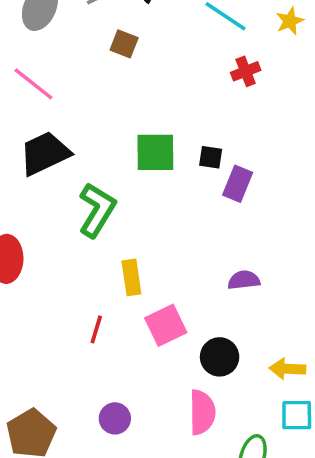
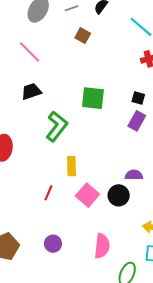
black trapezoid: (45, 153) -> (31, 91), size x0.7
black square: (211, 157) -> (138, 98), moved
pink square: (166, 325) -> (87, 195), turned -30
black circle: (220, 357) -> (119, 195), moved

